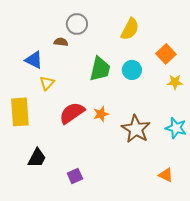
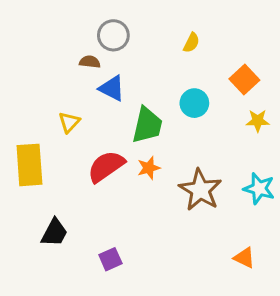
yellow semicircle: (130, 29) -> (191, 43), size x0.6
blue triangle: (34, 60) -> (112, 88), moved
green trapezoid: (100, 69) -> (147, 125), moved

